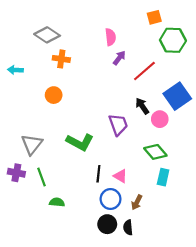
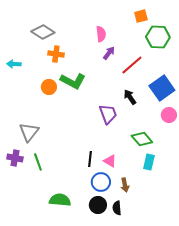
pink circle: (160, 119) -> (169, 115), moved
green L-shape: (80, 142) -> (73, 81), moved
green semicircle: (57, 202) -> (60, 200), moved, size x1.5
brown arrow: (137, 202) -> (125, 185), turned -40

